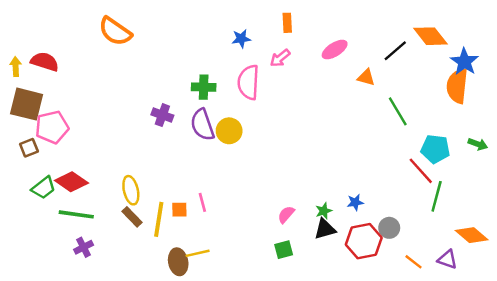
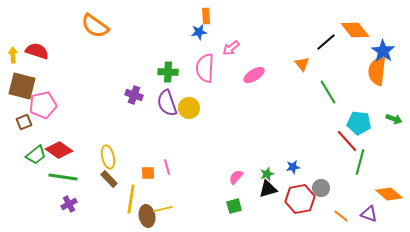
orange rectangle: (287, 23) -> (206, 16), moved
pink ellipse: (335, 50) -> (254, 75), moved
orange triangle: (366, 77) -> (302, 64), turned 35
yellow line: (159, 219) -> (131, 199), moved

